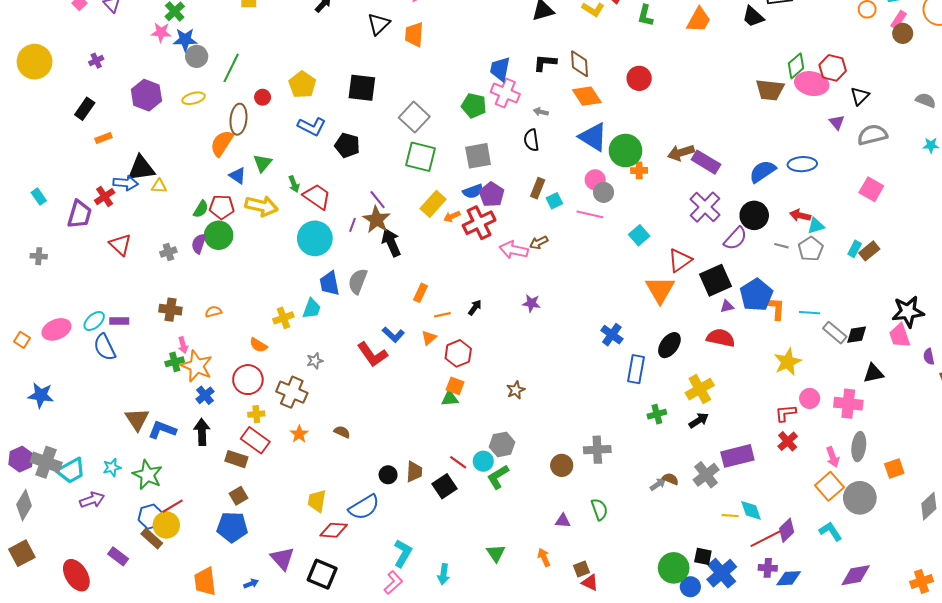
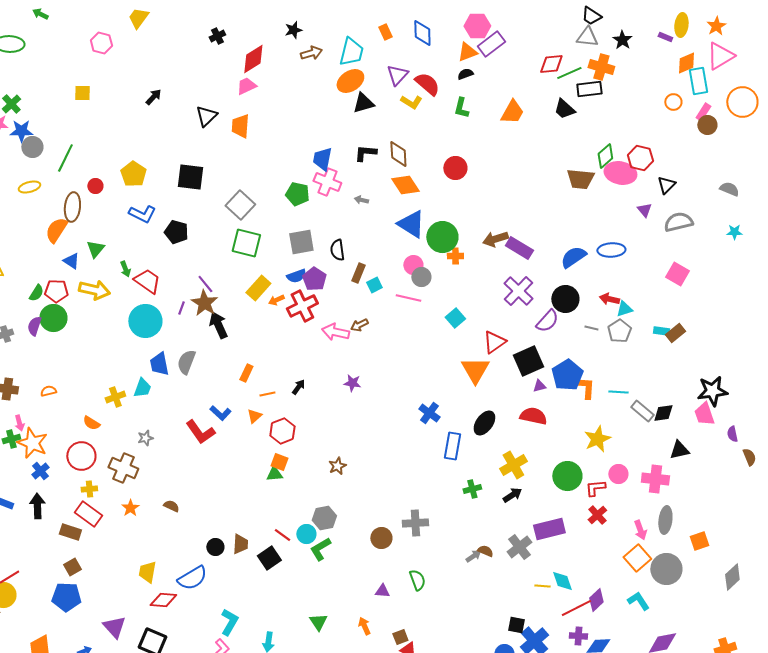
black semicircle: (531, 140) -> (337, 250), moved
cyan rectangle: (855, 249) -> (661, 331), turned 70
green circle: (674, 568) -> (567, 476), moved

